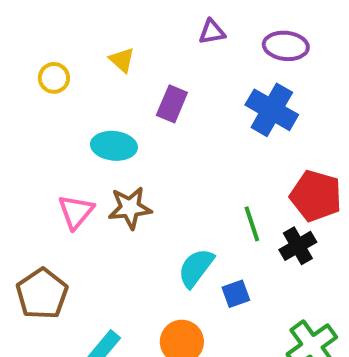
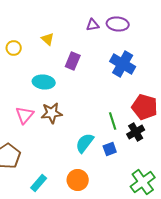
purple ellipse: (286, 46) -> (118, 24), moved
blue square: (236, 294) -> (110, 149), moved

